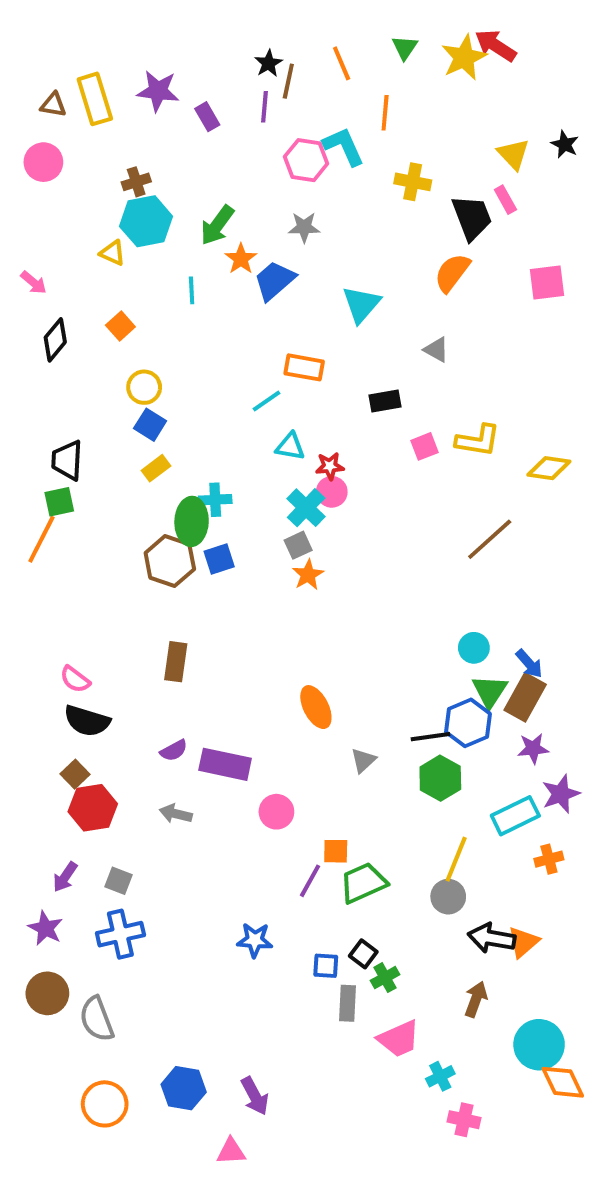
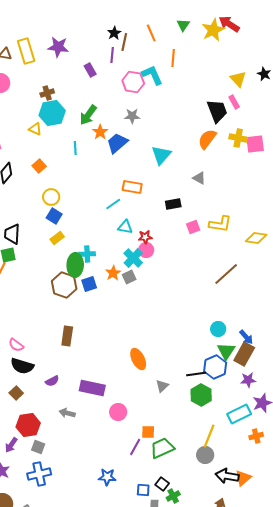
purple rectangle: (207, 117) -> (90, 70), moved
yellow cross: (413, 182) -> (238, 138), moved
orange star: (308, 575) -> (113, 273), moved
purple semicircle: (174, 751) -> (52, 381), moved
red hexagon: (93, 808) -> (28, 425), moved

